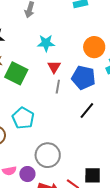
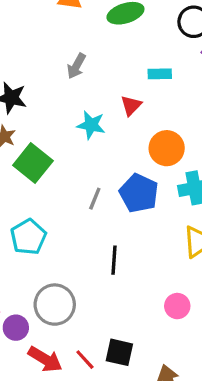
red triangle: (54, 67) -> (131, 105), moved
black line: (87, 110) -> (114, 260), moved, turned -48

